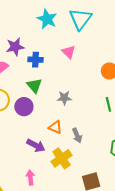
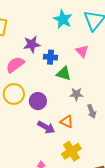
green triangle: (34, 86) -> (64, 74), moved, turned -35
gray arrow: (77, 135) -> (92, 111), moved
purple arrow: (36, 145) -> (46, 127), moved

